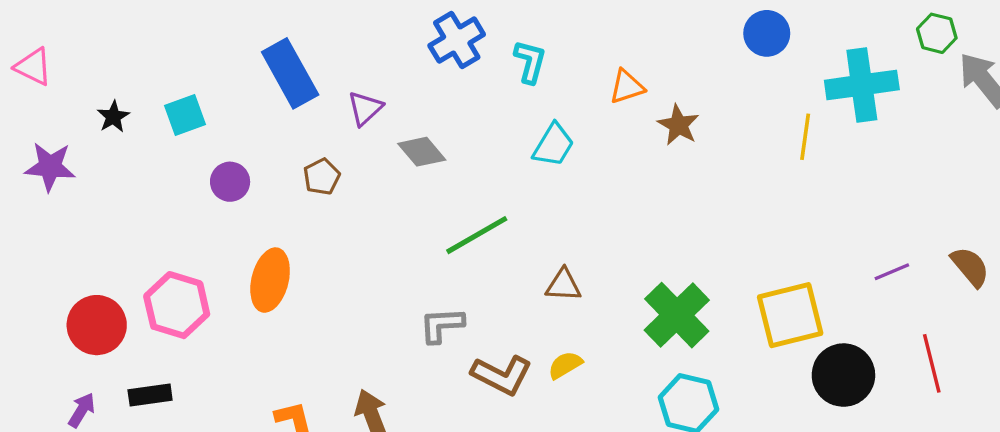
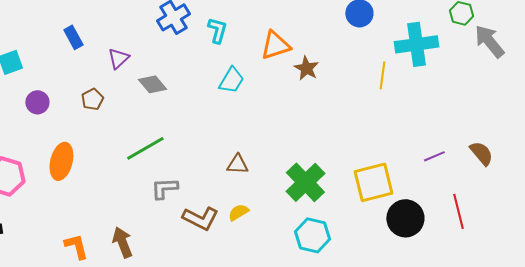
blue rectangle: (290, 73) -> (73, 37), size x0.6
orange triangle: (627, 87) -> (275, 45), size x1.4
green line: (477, 235) -> (145, 148), moved

